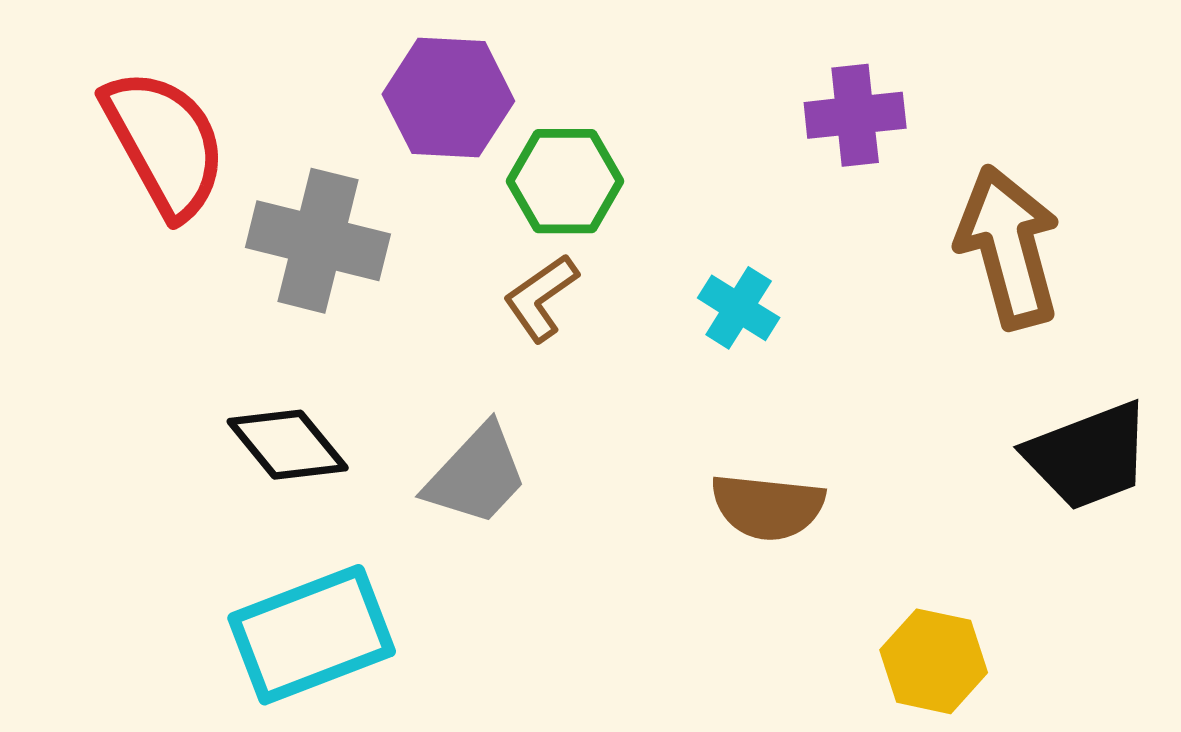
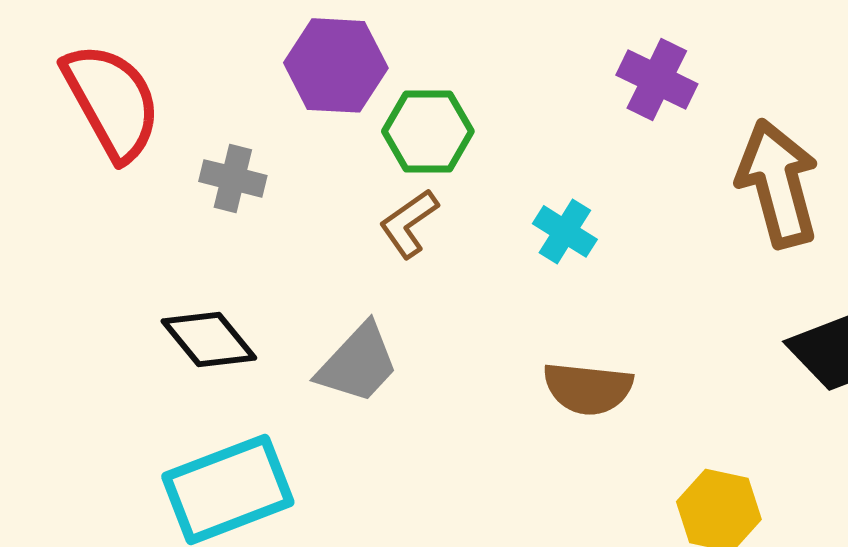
purple cross: (855, 115) -> (657, 79), turned 32
gray cross: (318, 241) -> (233, 178), size x0.6

